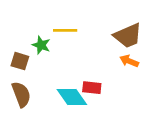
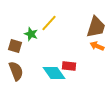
yellow line: (65, 30) -> (49, 23), turned -48
brown trapezoid: (128, 36) -> (96, 27), turned -50

